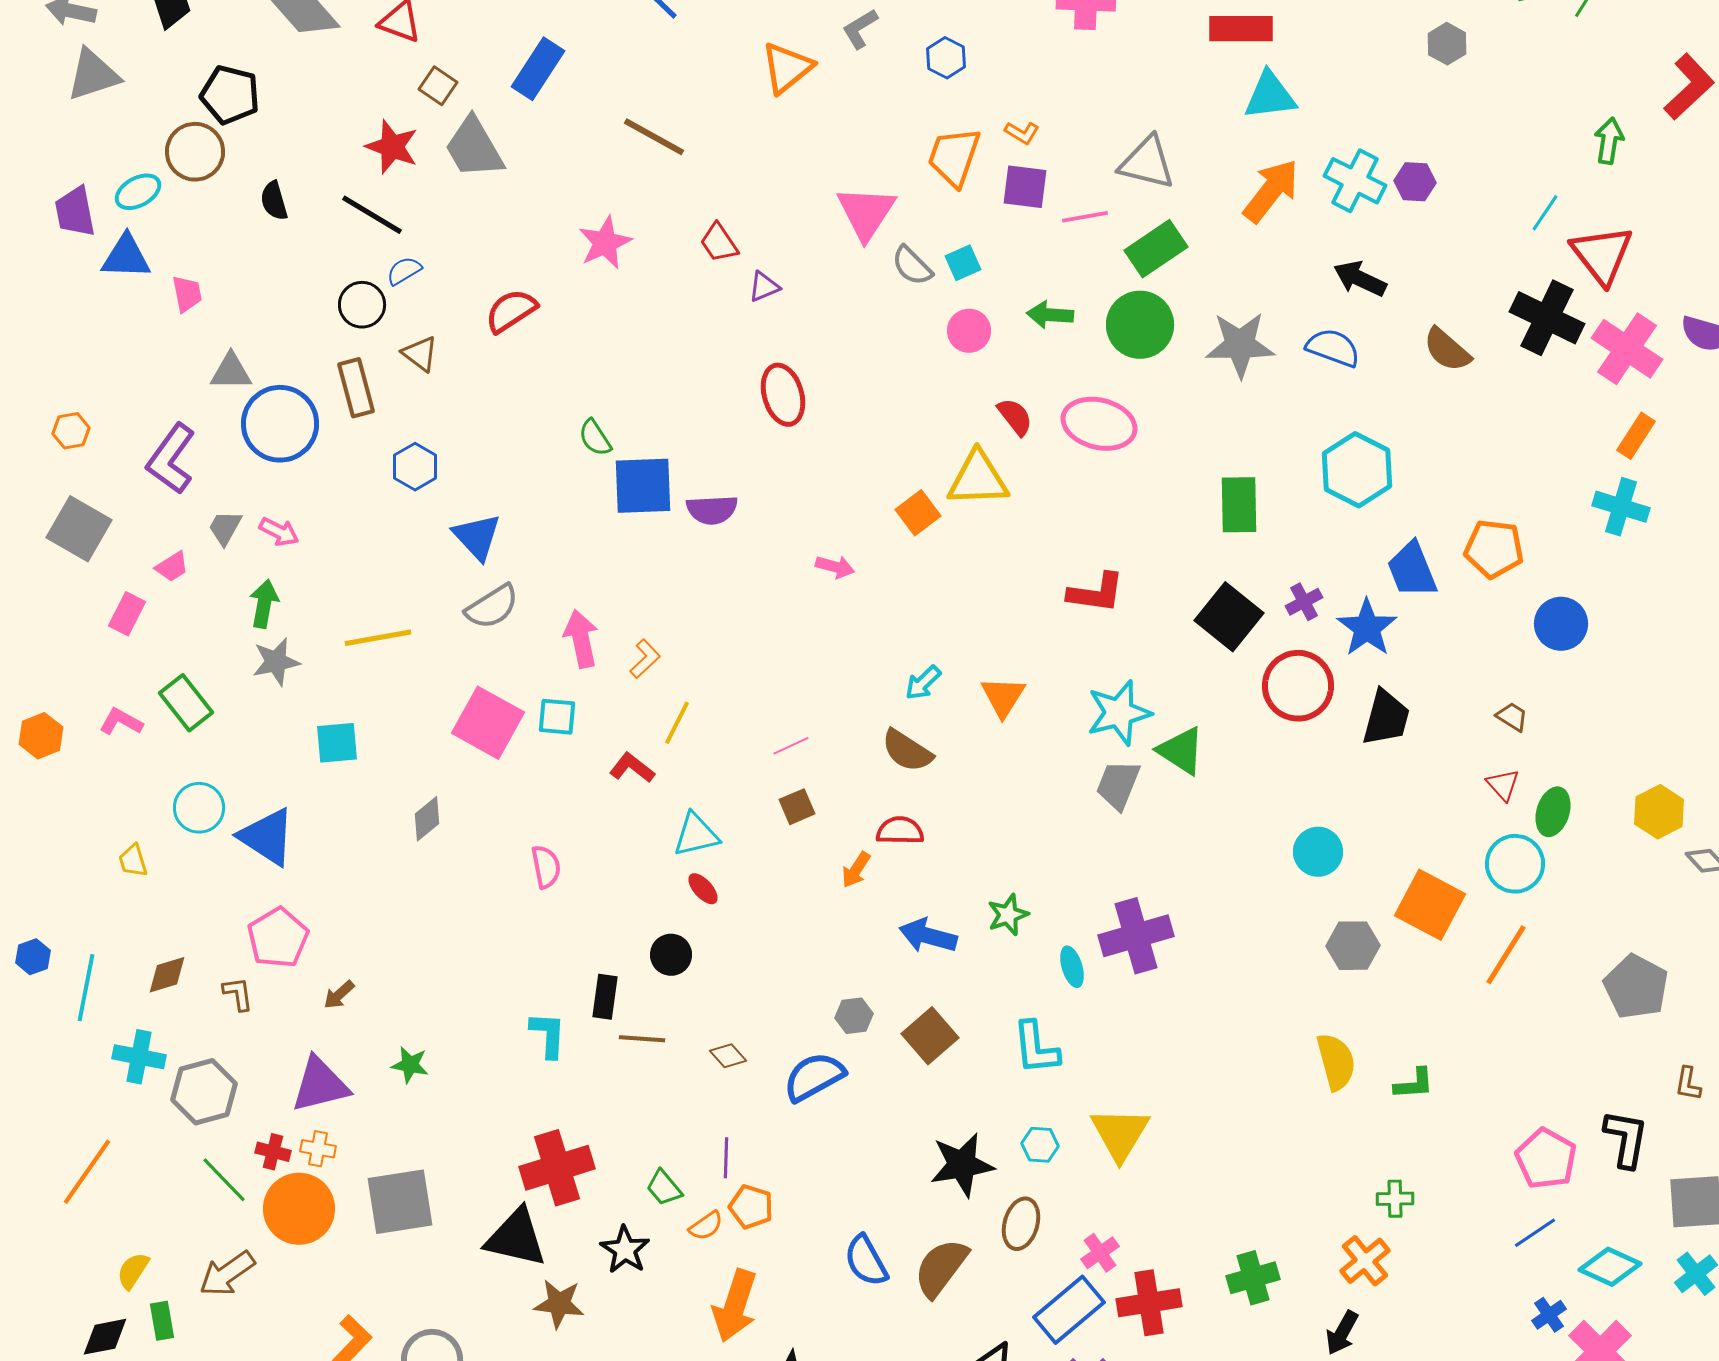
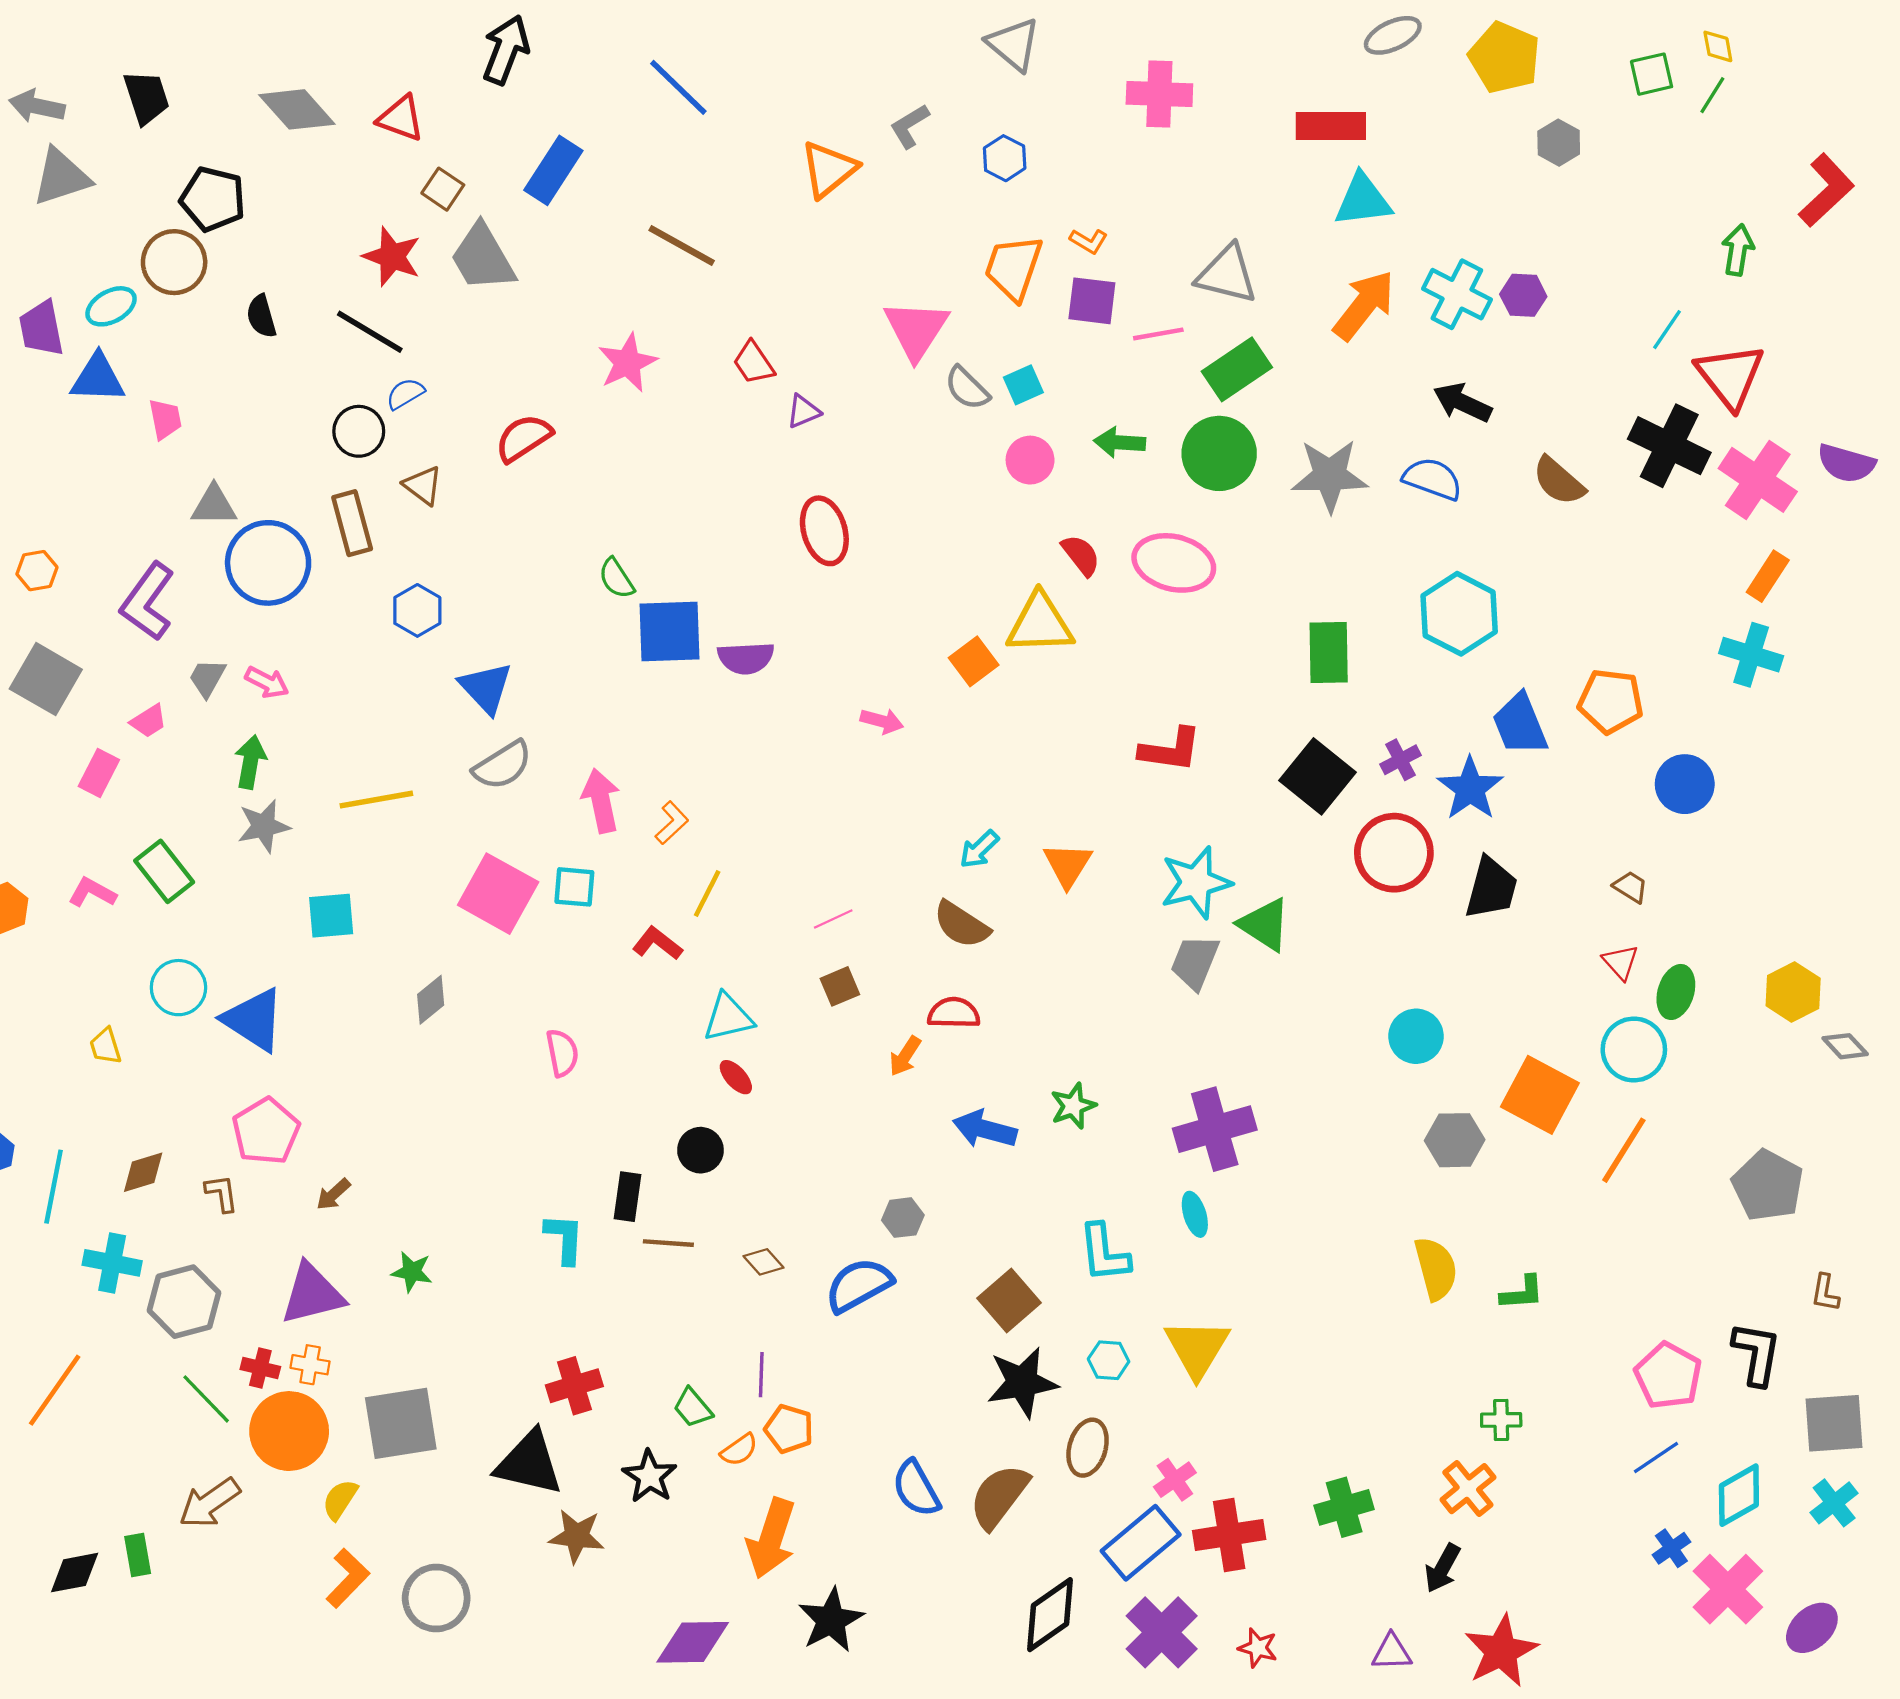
cyan ellipse: (1072, 967) -> (1195, 1214), moved
brown square: (930, 1036) -> (1009, 1301), moved
red cross: (557, 1168) -> (574, 1386), size x0.7
cyan diamond: (1610, 1267) -> (1739, 1495), turned -54
yellow semicircle: (133, 1271) -> (340, 1500), moved

